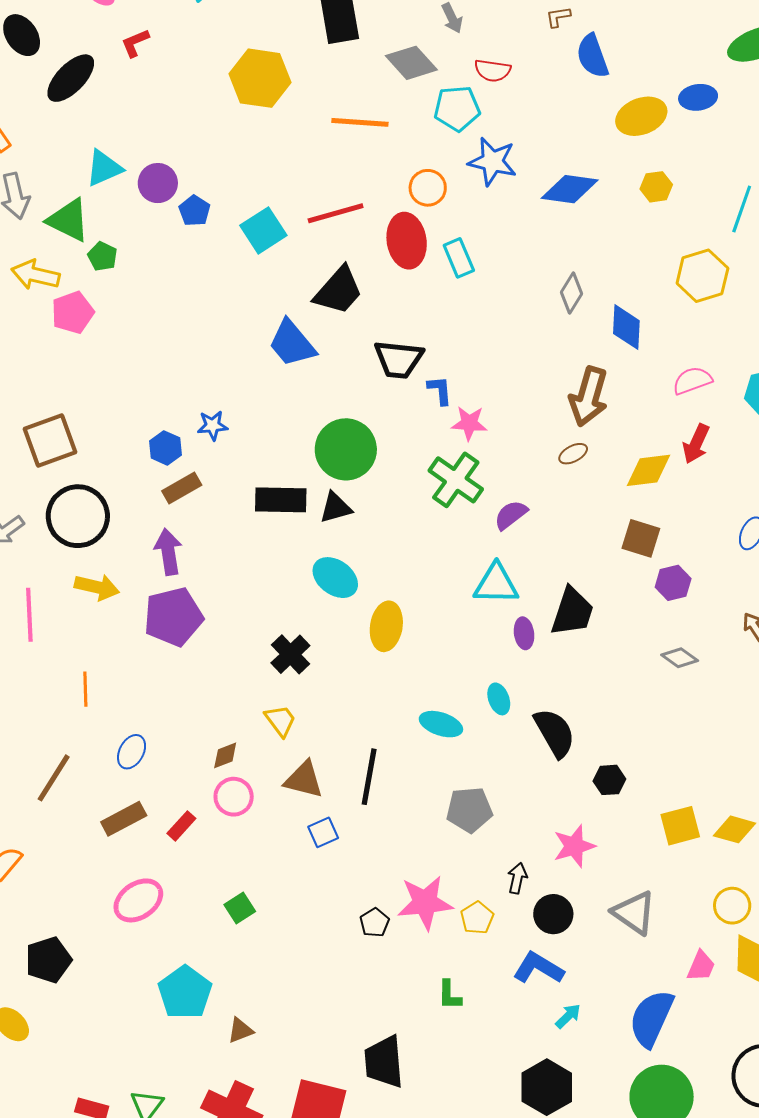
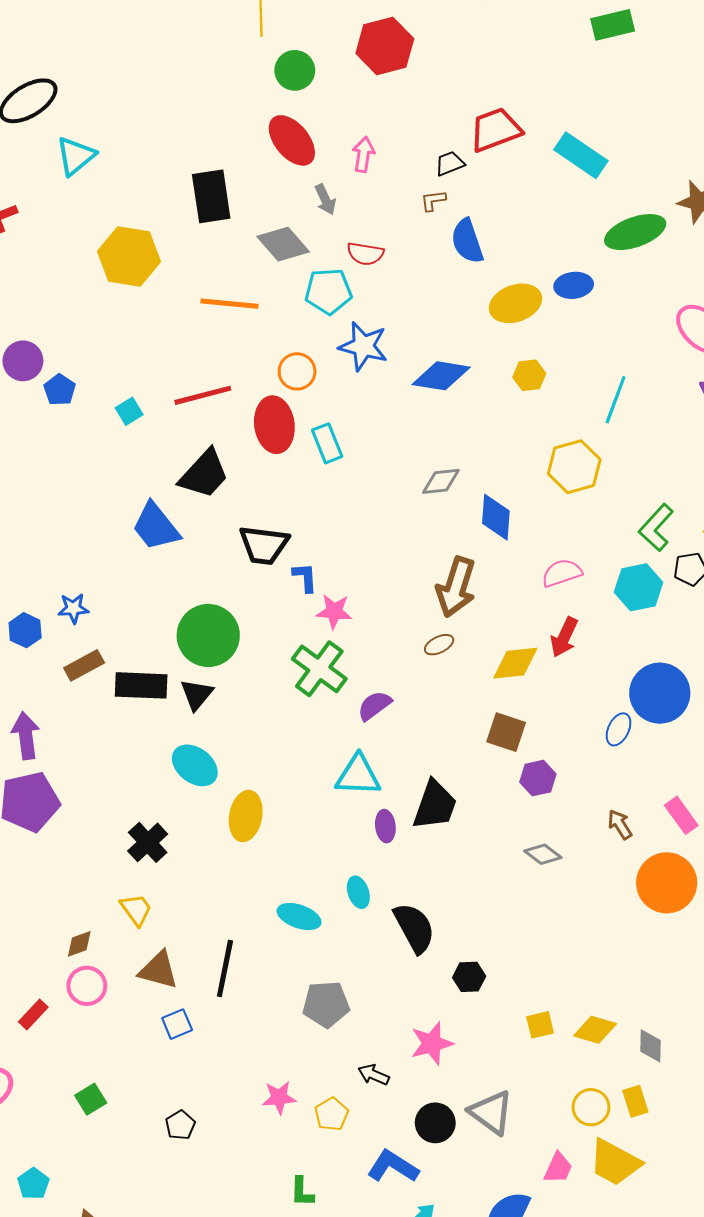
cyan square: (263, 230) -> (129, 411), size x0.6
gray diamond: (572, 293) -> (441, 481), turned 51
brown rectangle: (182, 488) -> (84, 665), moved
black triangle: (336, 508) -> (197, 694), turned -36
yellow square: (680, 826) -> (540, 1025), size x0.7
black arrow: (517, 878) -> (373, 1075), turned -80
pink star: (425, 903) -> (279, 1098), size x0.6
black circle: (553, 914) -> (435, 1123), moved
black pentagon: (375, 923) -> (180, 1125), moved
cyan pentagon: (185, 992) -> (33, 1184), size x0.6

